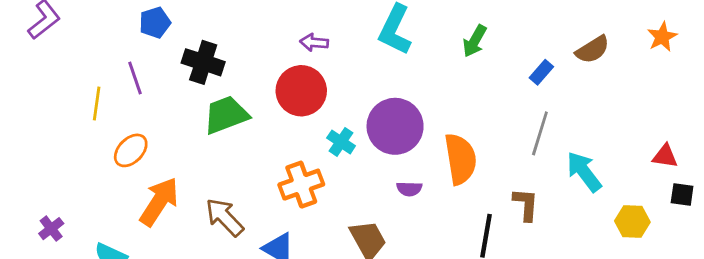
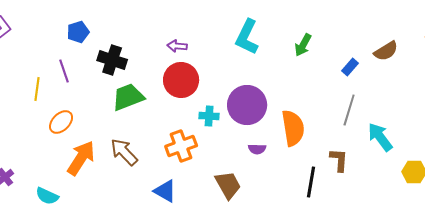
purple arrow: (314, 42) -> (177, 46), moved
cyan cross: (341, 142) -> (209, 116), turned -30
brown arrow: (225, 217) -> (124, 152), moved

